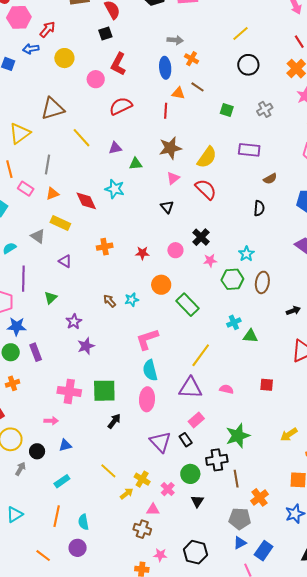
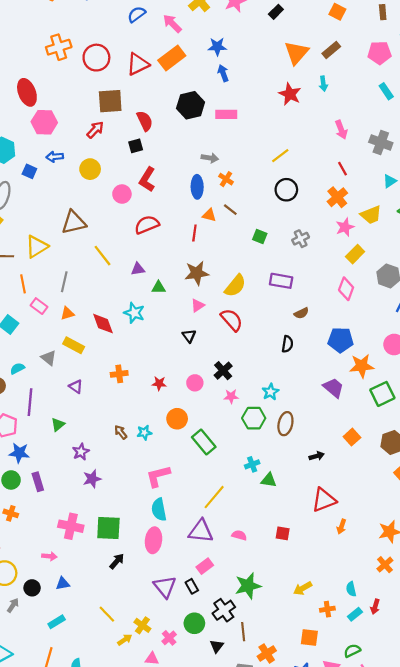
red arrow: (47, 29) -> (95, 130), moved
orange cross: (12, 383) -> (11, 513), turned 32
black cross: (217, 460) -> (224, 610), turned -30
black triangle: (197, 501) -> (217, 646), moved

